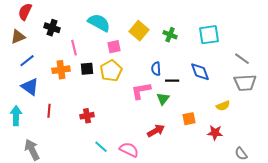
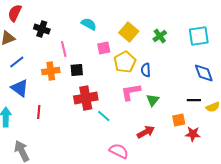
cyan semicircle: (99, 23) -> (89, 24), size x0.7
green cross: (170, 35) -> (160, 36), turned 32
yellow pentagon: (111, 71) -> (125, 62), moved
blue diamond: (200, 72) -> (204, 73), moved
black line: (172, 81) -> (194, 100), moved
red cross: (87, 116) -> (86, 98), moved, size x1.6
red star: (215, 133) -> (193, 134), moved
cyan line: (101, 147) -> (104, 116), moved

